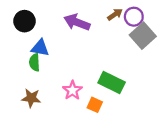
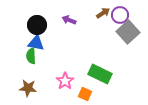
black circle: (24, 21) -> (37, 25), moved
purple arrow: (77, 22) -> (69, 20), size x0.6

